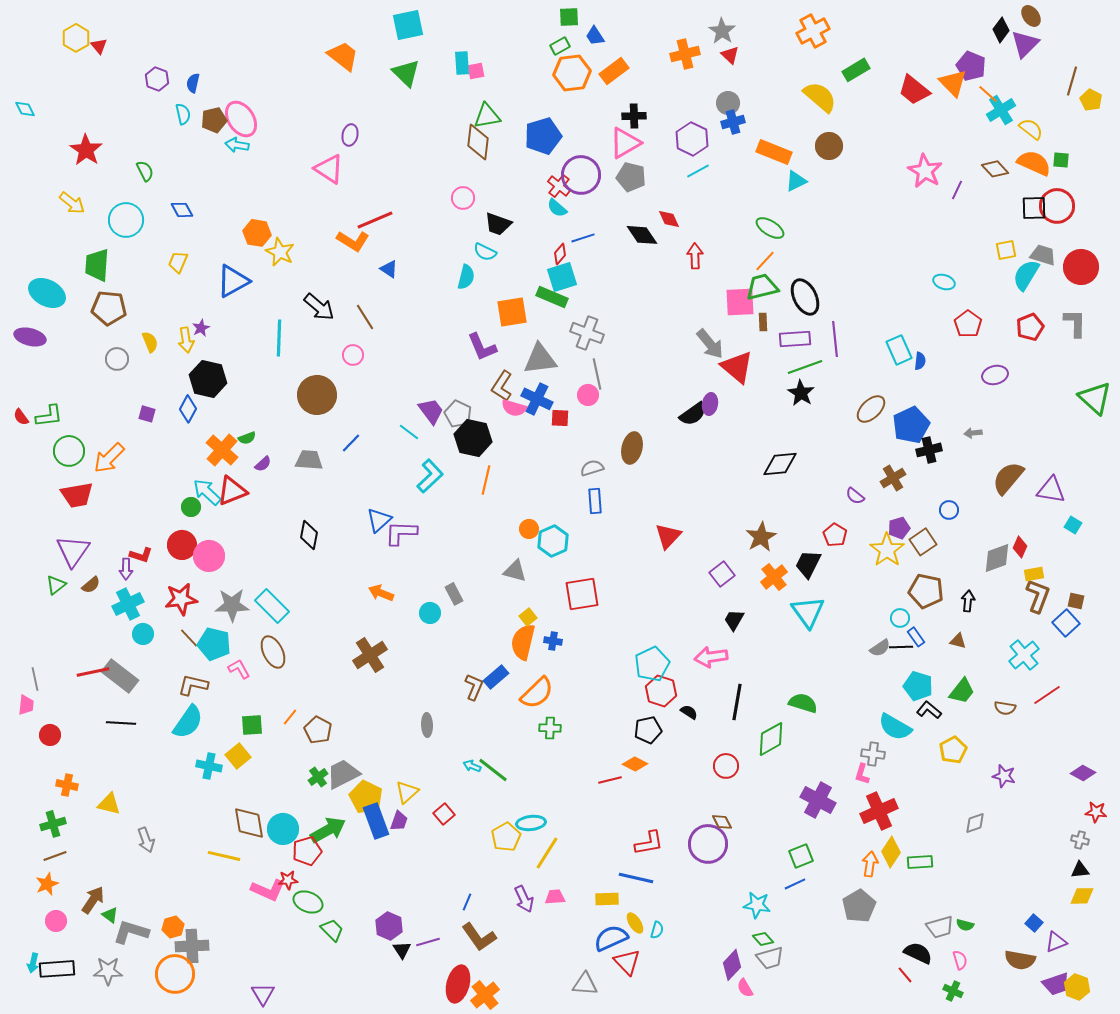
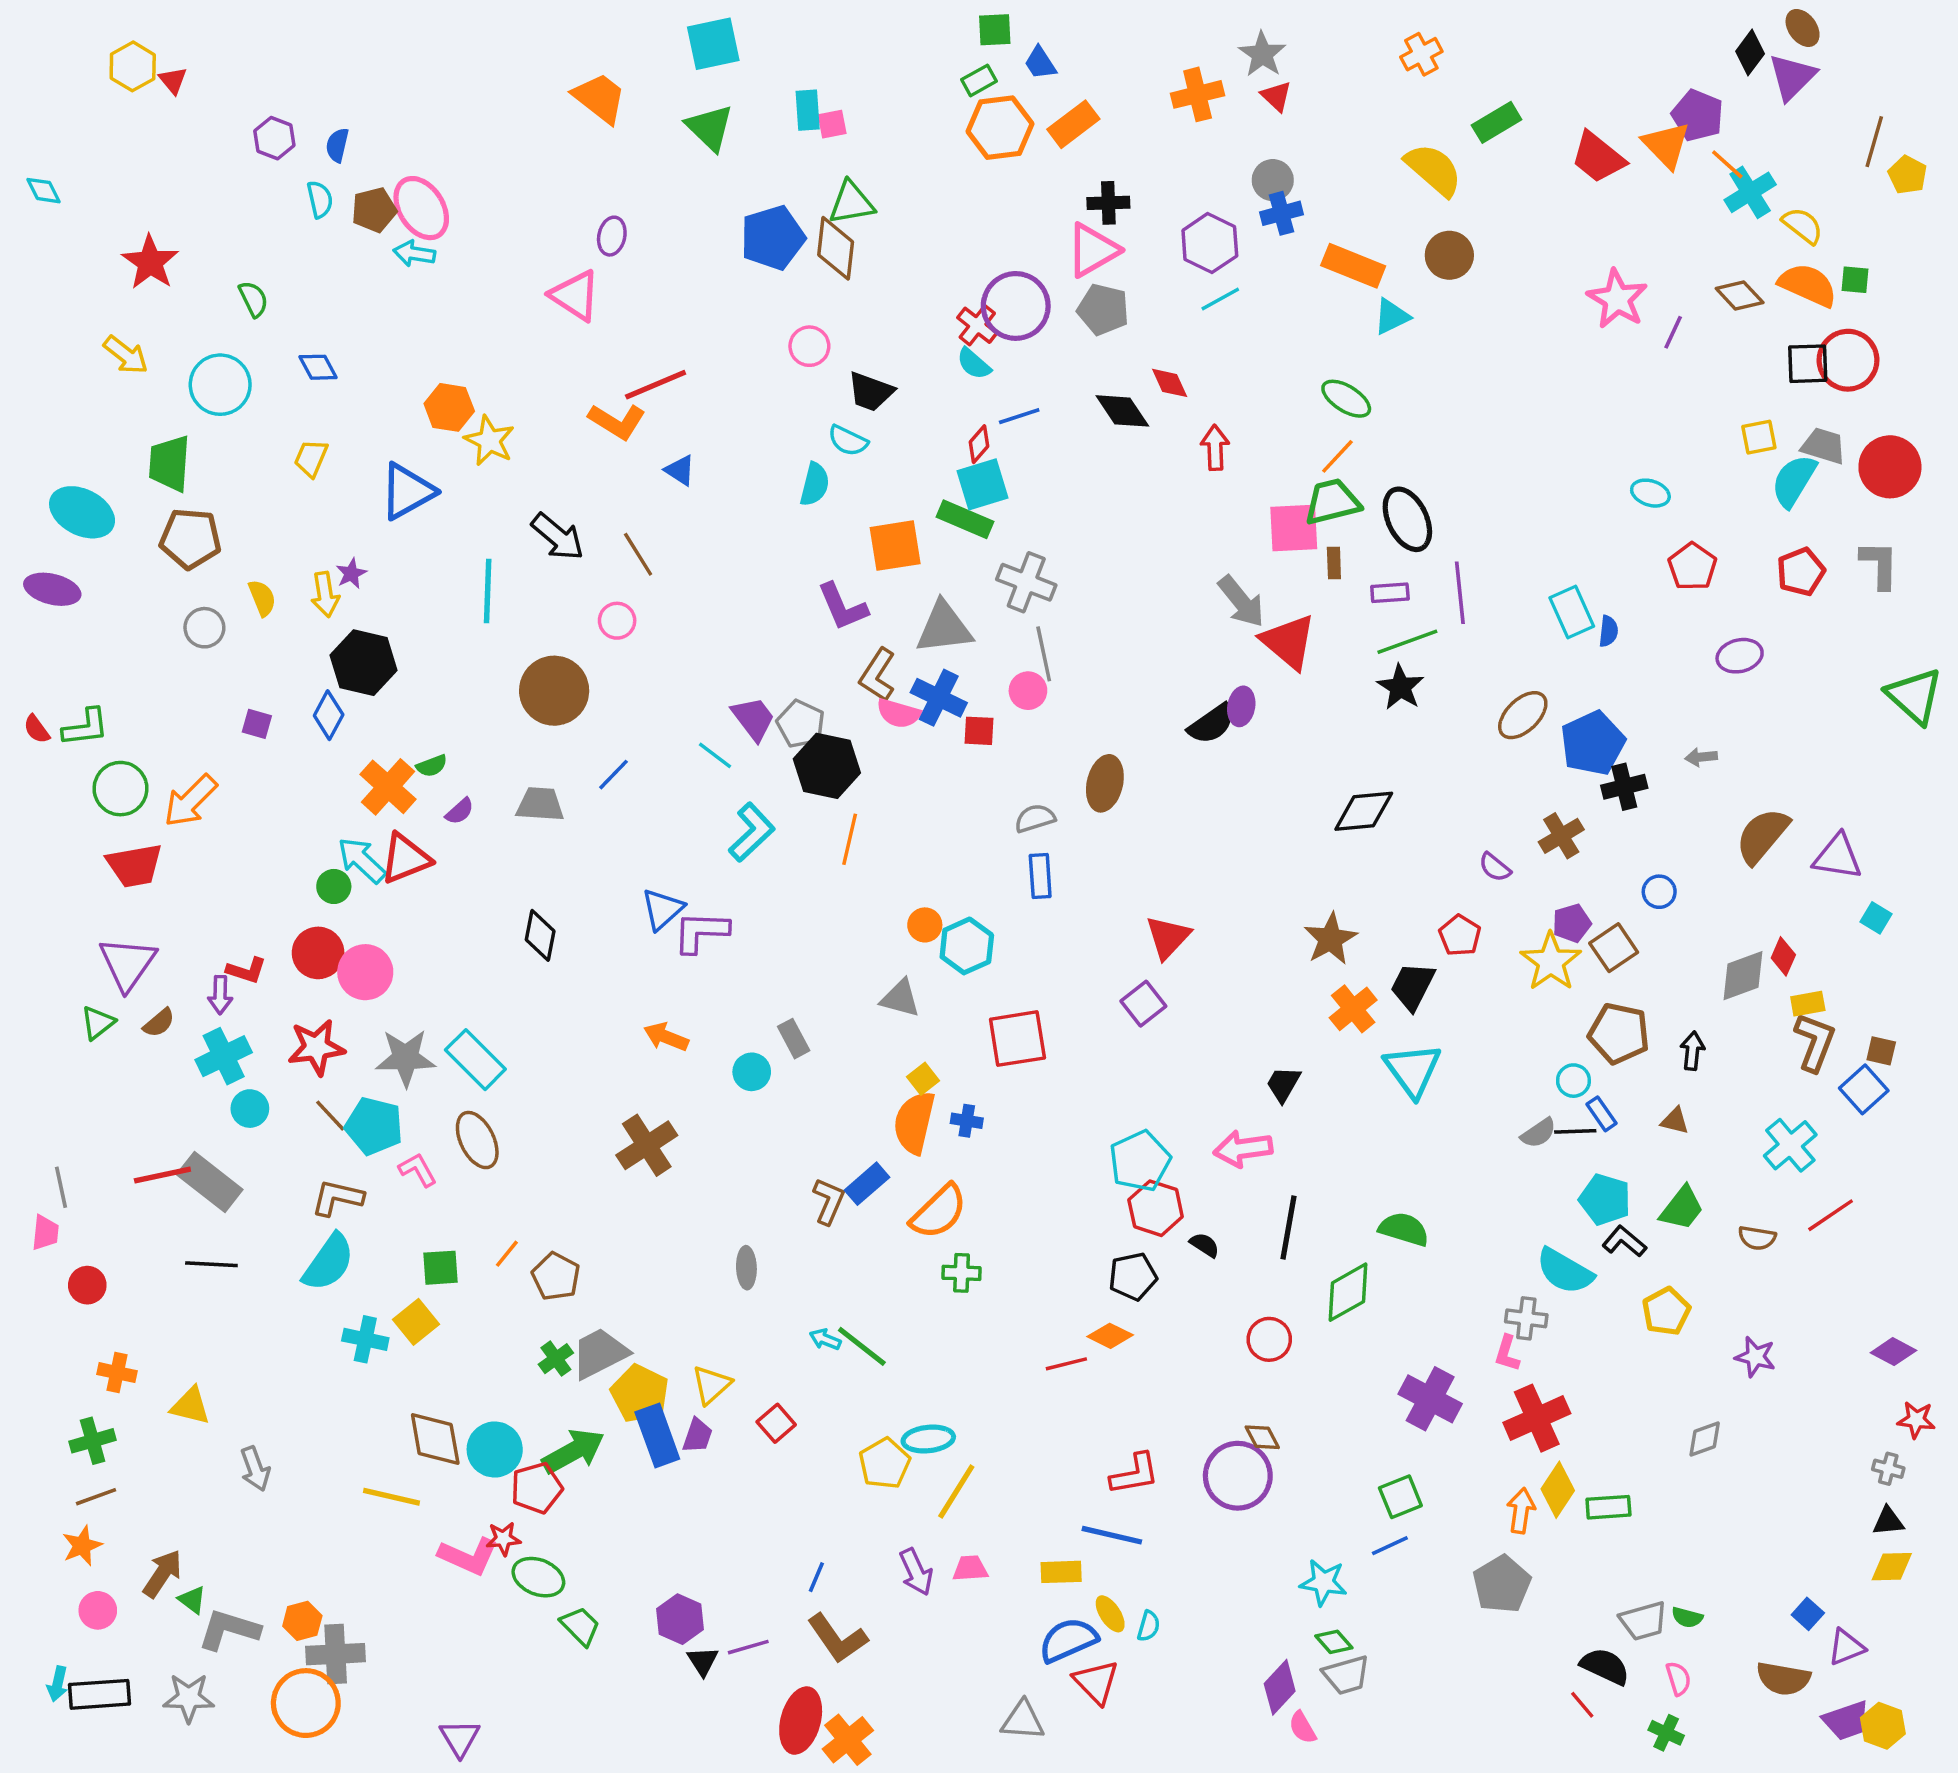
orange cross: (813, 31) -> (1421, 54), size x0.7
blue pentagon: (543, 136) -> (773, 238), moved
purple rectangle: (795, 339) -> (1390, 593), size x0.7
purple square: (722, 574) -> (1143, 1004), moved

